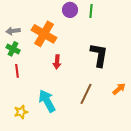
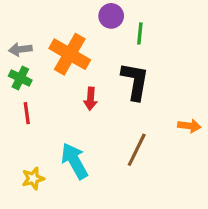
green line: (91, 11) -> (140, 33), moved
black L-shape: (99, 55) -> (135, 81), moved
orange arrow: (119, 89) -> (189, 126), moved, turned 48

